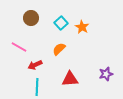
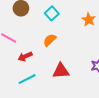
orange star: (82, 27) -> (89, 20), moved
cyan line: (37, 87) -> (27, 79), turned 60

